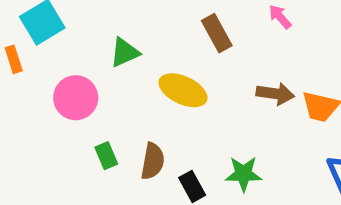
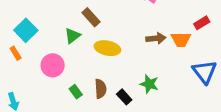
brown rectangle: (217, 33) -> (91, 17), moved
green star: (243, 174) -> (149, 84), turned 30

